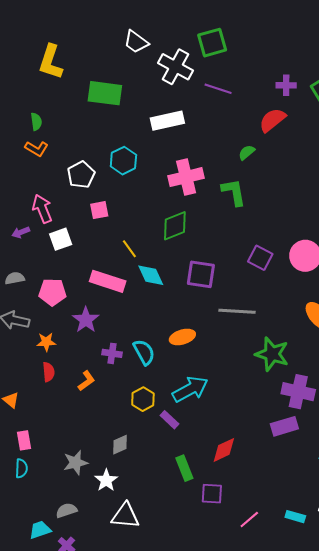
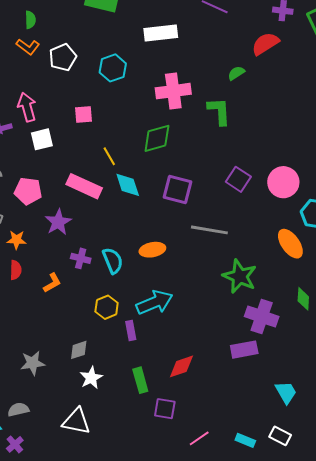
white pentagon: (81, 175) -> (63, 57), moved
purple rectangle: (170, 420) -> (131, 331), turned 30
white star: (106, 480) -> (91, 378), moved

